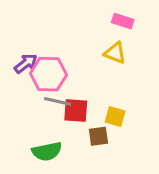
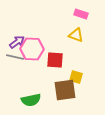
gray line: (58, 101) -> (15, 57), moved
red square: (76, 110) -> (55, 60), moved
brown square: (98, 136) -> (65, 90), size x1.6

